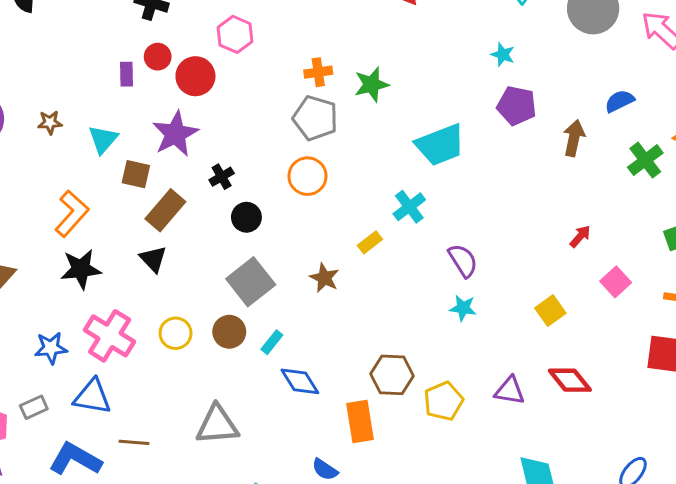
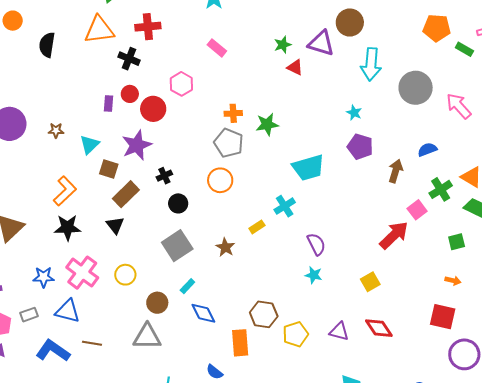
red arrow: (580, 236) -> (394, 235), size x2.0
pink square: (616, 282) -> (417, 210), moved
brown circle: (229, 332) -> (157, 303), moved

